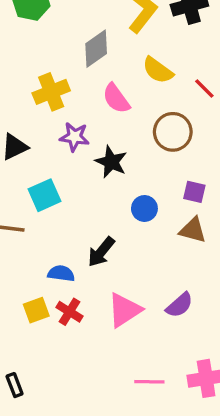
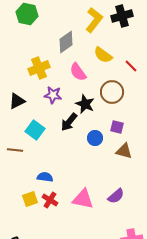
black star: (111, 162) -> (85, 104), moved
purple square: (194, 192) -> (117, 127), moved
cyan square: (44, 195) -> (35, 130), turned -30
black arrow: (101, 252) -> (69, 122), moved
pink triangle: (124, 310) -> (83, 199), turned 45

